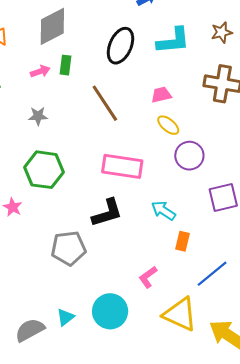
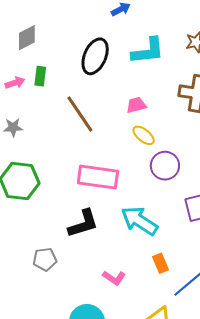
gray diamond: (52, 26) -> (27, 38), size x0.7
cyan arrow: (163, 210) -> (139, 221), size x1.5
orange rectangle: (183, 241) -> (161, 263), moved, turned -36
gray pentagon: (68, 248) -> (45, 259), size x0.7
pink L-shape: (148, 277) -> (114, 278), moved, turned -110

